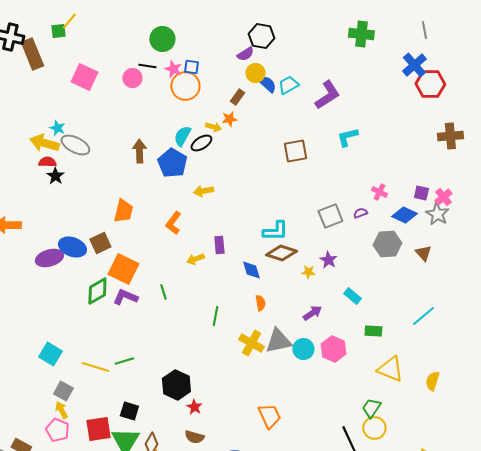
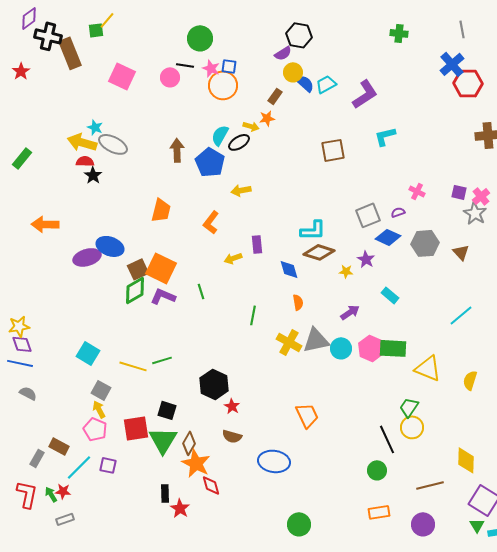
green cross: (361, 34) -> (399, 33), size x0.7
blue diamond: (404, 215) -> (388, 237), moved
brown square: (100, 243) -> (138, 269), moved
green rectangle: (373, 331) -> (393, 348), moved, size x1.5

